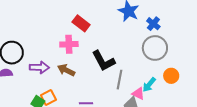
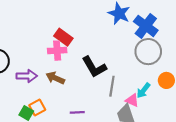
red rectangle: (81, 23) -> (63, 37), moved
blue cross: (153, 24) -> (146, 26), size x1.6

